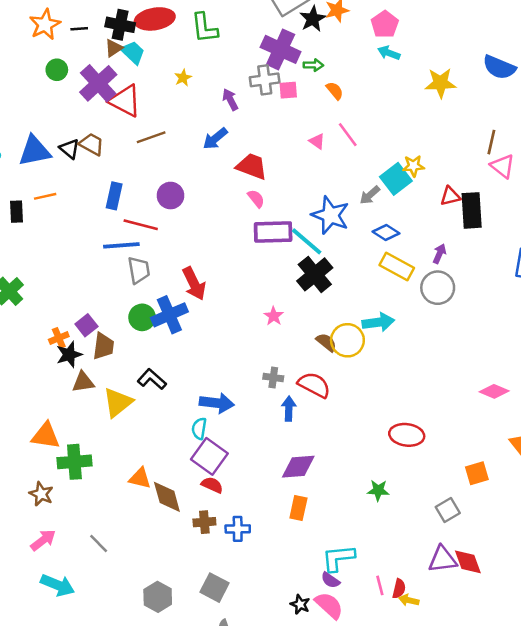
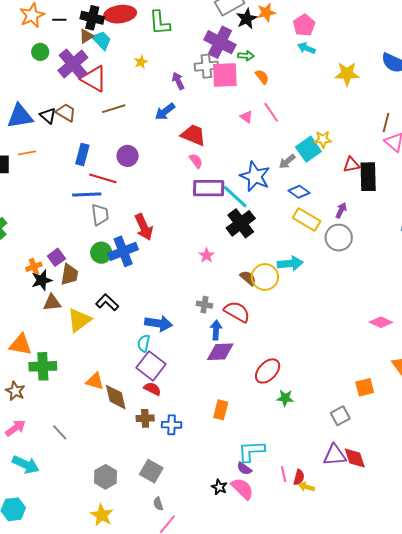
pink square: (288, 90) -> (225, 75), size x1.8
red ellipse: (407, 435) -> (268, 371), moved, turned -56
purple diamond: (298, 467) -> (220, 352), moved

